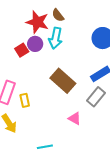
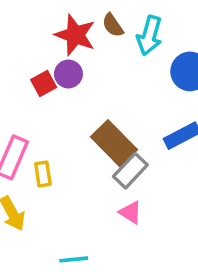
cyan arrow: (56, 38) -> (149, 35), moved
gray rectangle: (96, 97) -> (130, 171), moved

